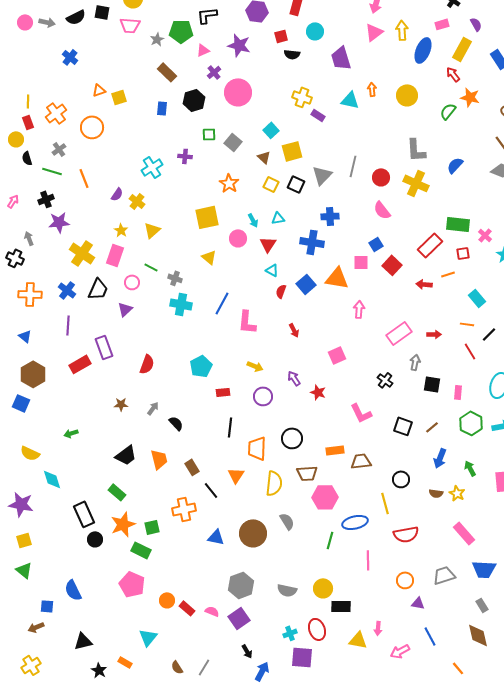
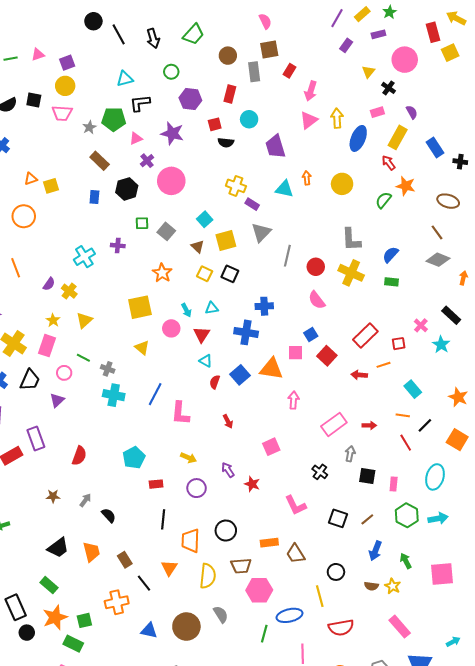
gray triangle: (322, 175) -> (261, 232), moved
green rectangle: (458, 224) -> (392, 282), moved, size x0.6
brown trapezoid: (361, 461) -> (296, 554), turned -115

